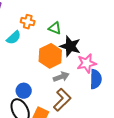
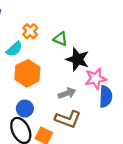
orange cross: (28, 22) -> (30, 31), turned 32
orange hexagon: (50, 56) -> (27, 73), moved
brown L-shape: (62, 100) -> (68, 119), turned 65

